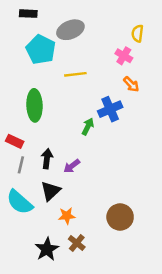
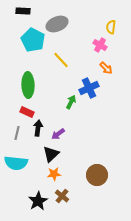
yellow line: (75, 74) -> (61, 60), turned 54
red rectangle: (15, 141) -> (27, 112), moved
black triangle: (51, 191) -> (51, 154), moved
cyan semicircle: (20, 202) -> (16, 163), turned -35

